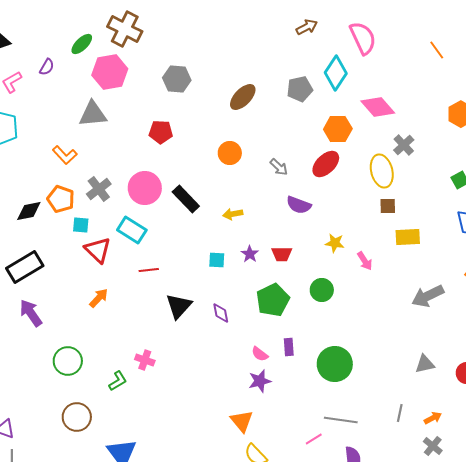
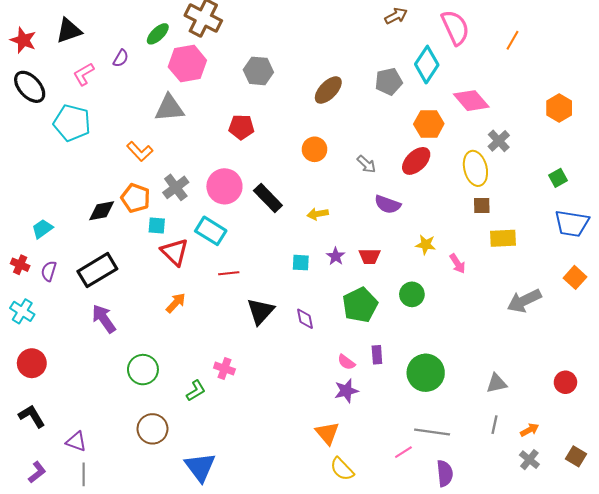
orange line: (437, 50) -> (513, 40), moved, turned 66
gray triangle: (425, 364) -> (497, 383), moved

